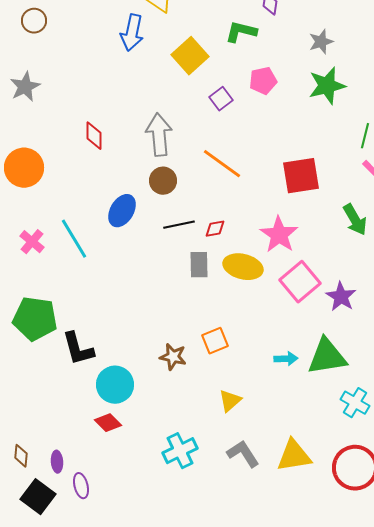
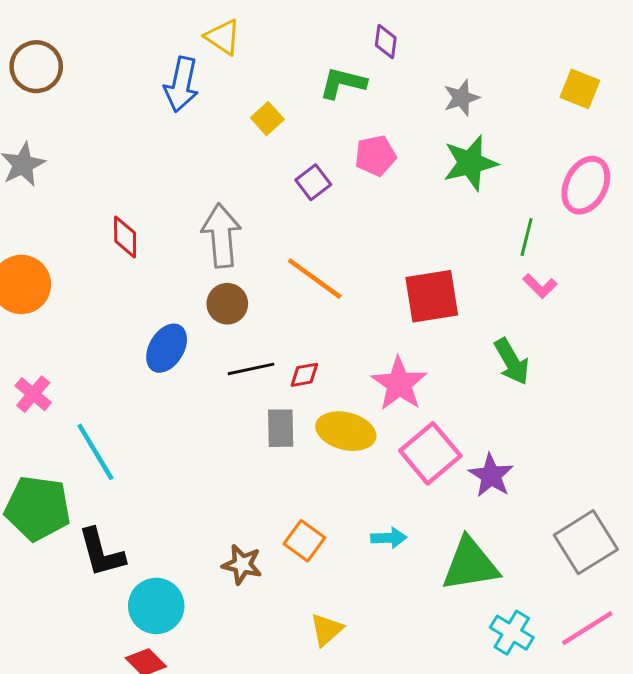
brown circle: (34, 21) -> (36, 67), size x1.4
yellow square: (190, 56) -> (267, 119), size x0.6
cyan line: (74, 239) -> (95, 452), moved
orange square: (215, 341) -> (304, 541), turned -32
cyan arrow: (286, 359) -> (389, 538), moved

